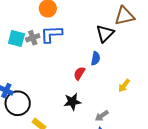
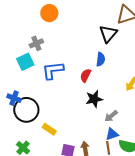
blue L-shape: (51, 34) -> (53, 70), moved
cyan square: (16, 38) -> (25, 62), moved, turned -36
black star: (72, 102) -> (94, 99), moved

